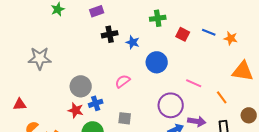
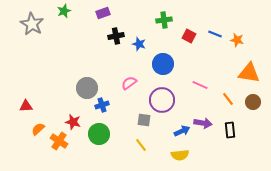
gray star: (40, 58) -> (32, 24), moved, turned 30
purple circle: (171, 105) -> (162, 100), moved
red star: (76, 110) -> (73, 122), moved
brown circle: (249, 115) -> (253, 102), moved
gray square: (125, 118) -> (144, 120), moved

